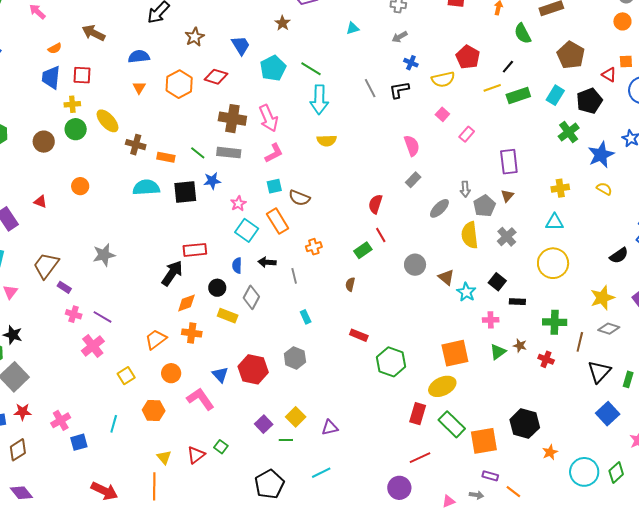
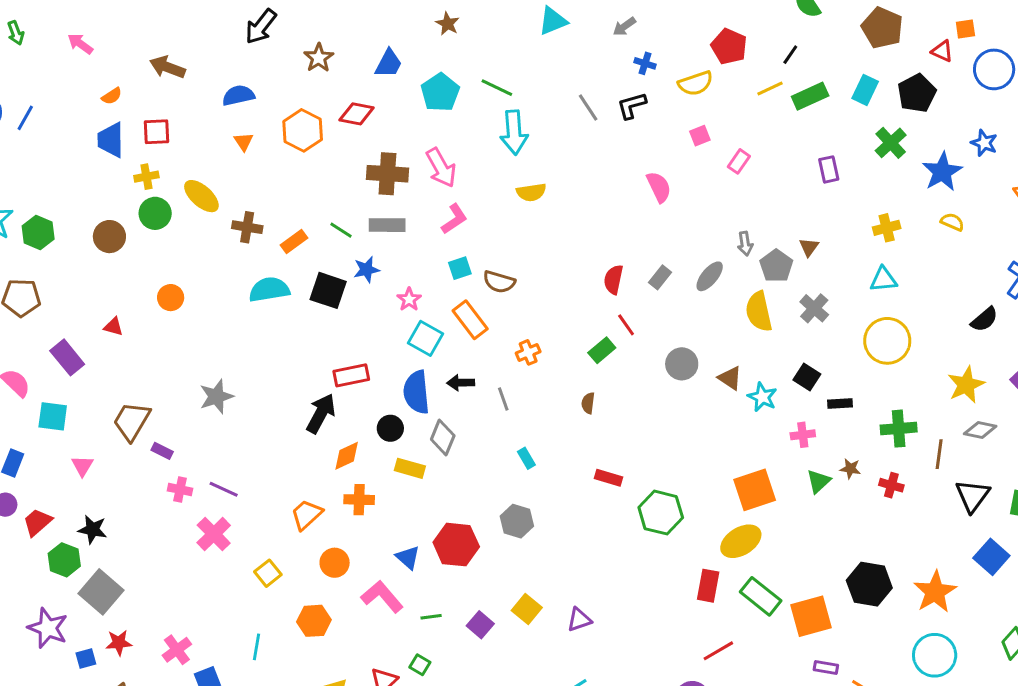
cyan triangle: (353, 28) -> (553, 21), size x1.5
blue trapezoid: (241, 45) -> (389, 63), turned 65
pink square: (442, 114) -> (700, 136), turned 32
orange rectangle: (166, 157) -> (294, 241), turned -42
purple rectangle: (509, 162) -> (829, 169), moved, size x0.7
gray rectangle: (413, 180) -> (660, 277), moved
black square: (185, 192) -> (328, 290), turned 30
blue semicircle: (237, 266) -> (416, 392), size x1.8
green line: (286, 440) -> (431, 617), moved
orange star: (550, 452) -> (935, 592), moved, size x1.8
cyan circle: (584, 472) -> (935, 655), moved

